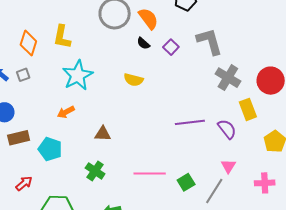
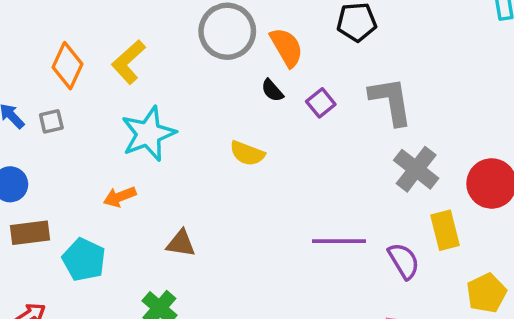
yellow L-shape: (62, 37) -> (128, 62), turned 30

